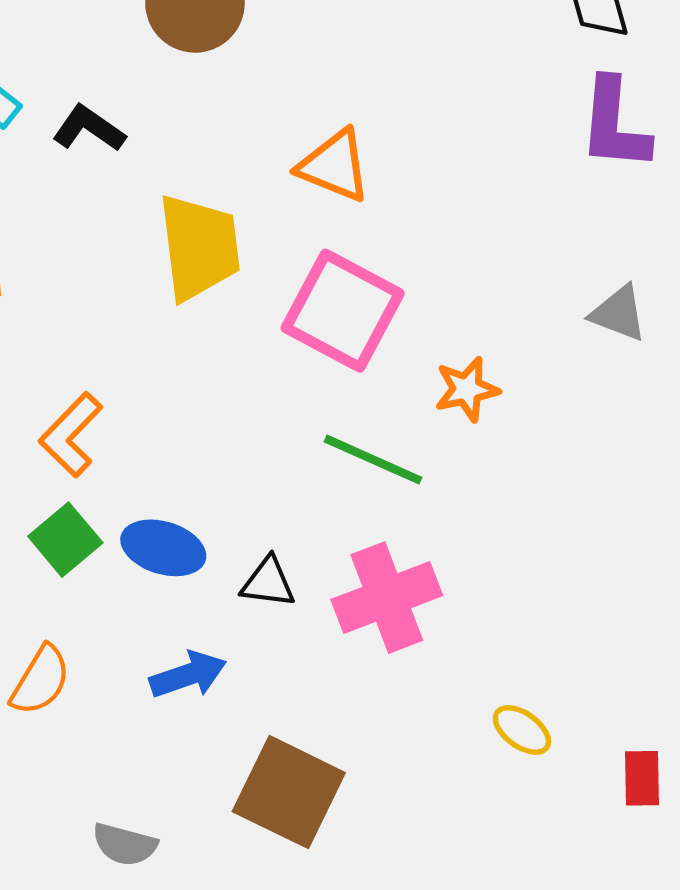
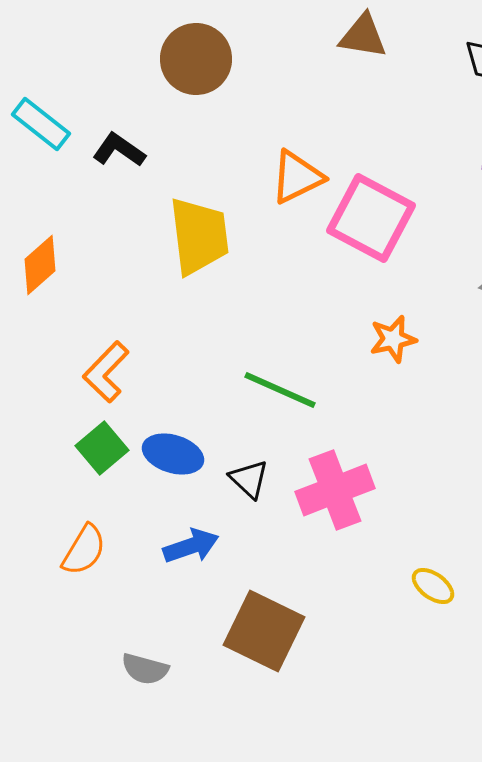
orange triangle: (334, 166) -> (297, 177), turned -48
pink square: (343, 311) -> (371, 218), moved
green line: (373, 460) -> (280, 390), moved
black triangle: (268, 582) -> (249, 479), turned 36

